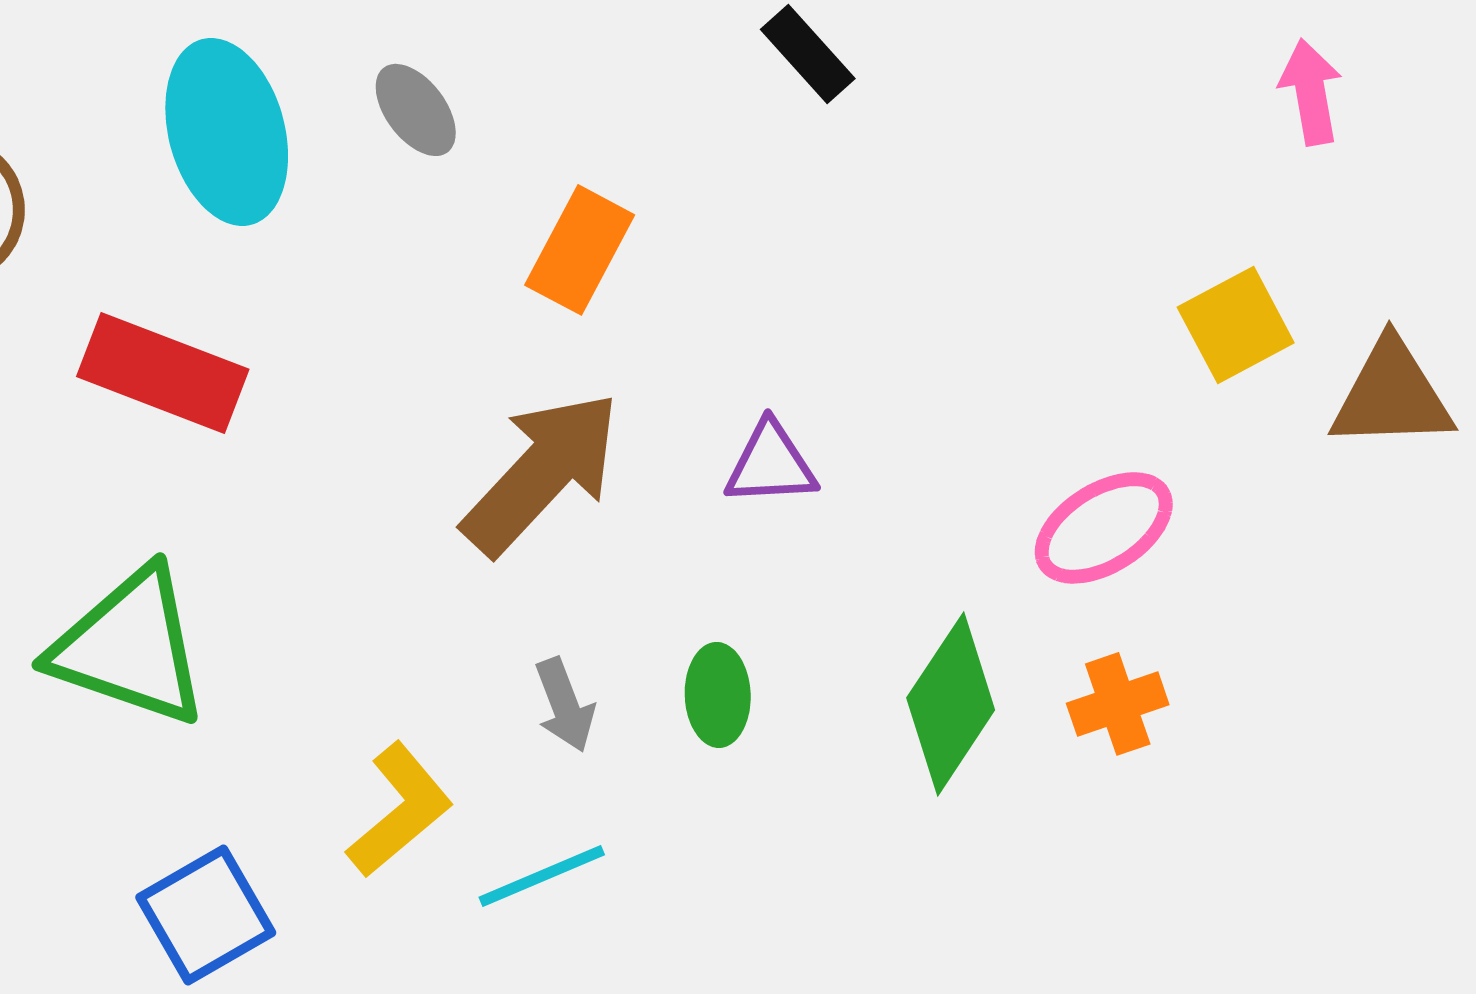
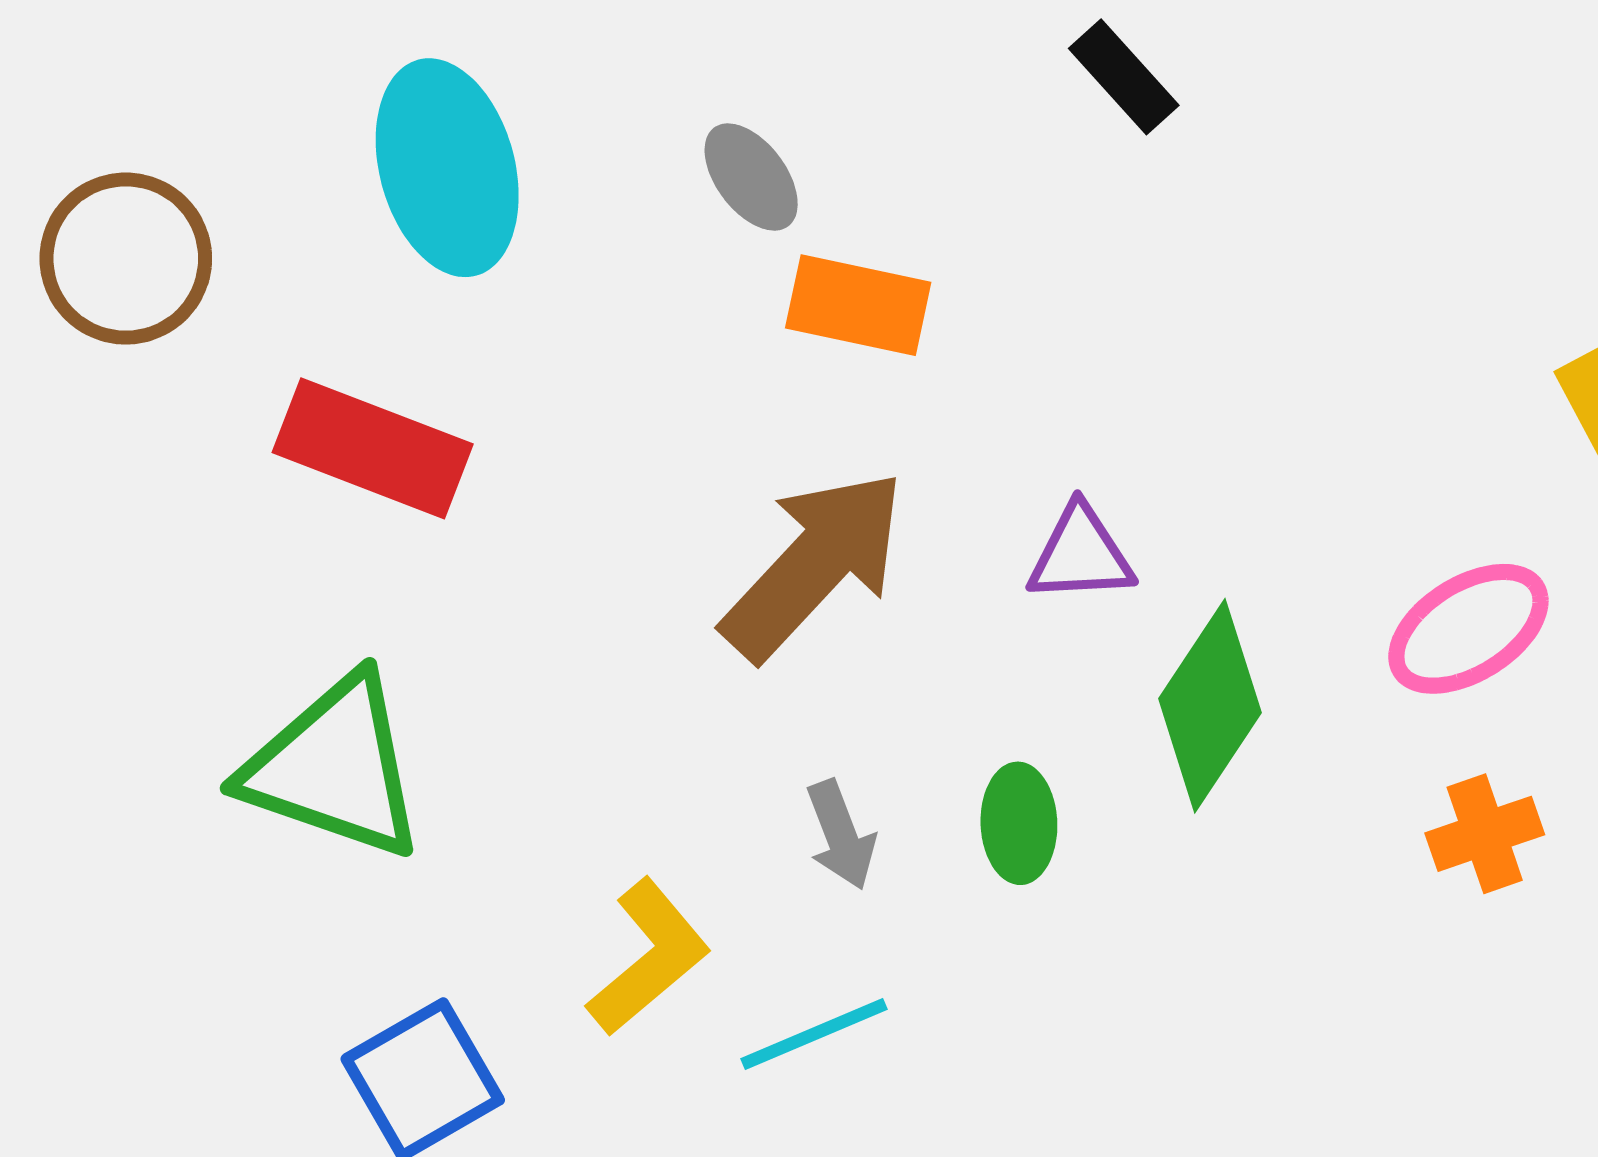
gray ellipse: (416, 110) -> (751, 177), moved
orange rectangle: (580, 250) -> (858, 305), turned 74
green diamond: (951, 704) -> (1210, 706), moved

